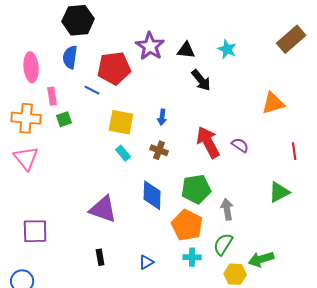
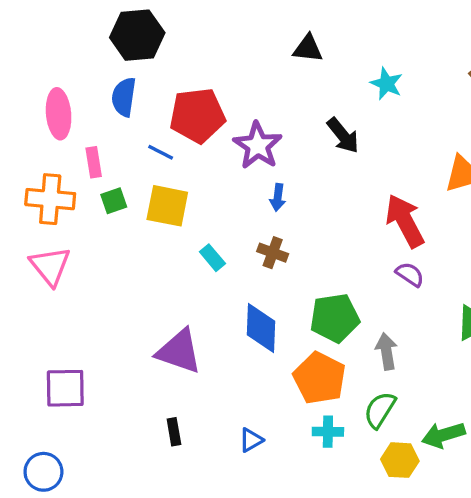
purple star: (150, 46) -> (258, 146), moved
black triangle: (186, 50) -> (308, 49), moved
yellow square: (121, 122) -> (167, 206), moved
red arrow: (208, 142) -> (405, 221), moved
purple semicircle: (240, 145) -> (410, 274), moved

